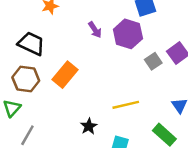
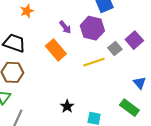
orange rectangle: (65, 75) -> (56, 50), moved, turned -75
yellow line: (126, 105) -> (94, 62), moved

